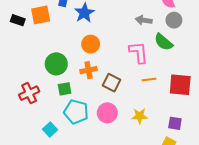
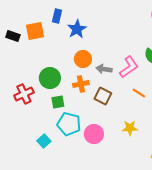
gray arrow: (144, 20) -> (104, 69), moved
pink L-shape: (139, 52) -> (129, 67), turned 60
orange line: (149, 80) -> (139, 93), turned 40
red cross: (29, 93) -> (24, 94), moved
pink circle: (107, 113) -> (94, 134), moved

